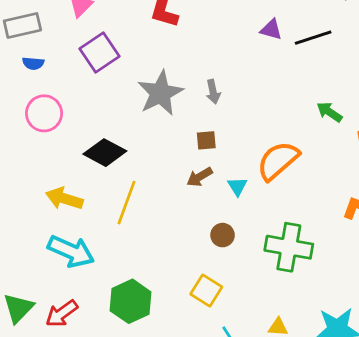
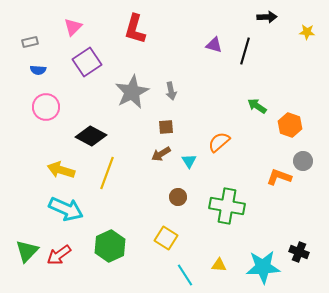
gray rectangle: (22, 25) -> (30, 42), size x0.6
black line: (313, 38) -> (245, 51), turned -56
orange semicircle: (278, 161) -> (219, 142), size x0.7

